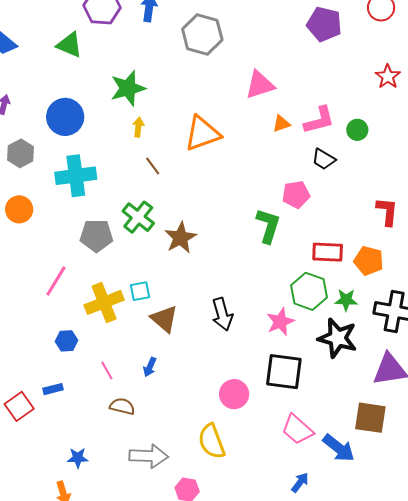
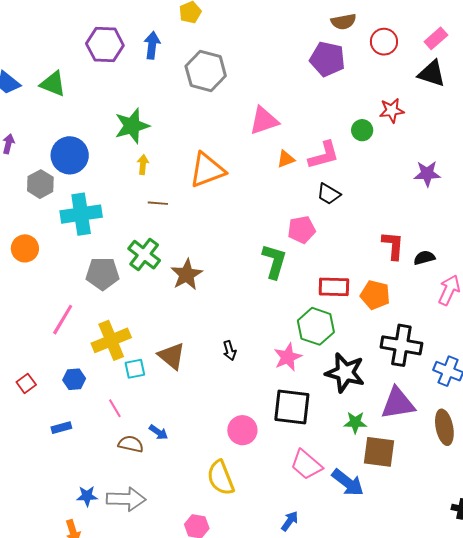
green triangle: (69, 45) -> (53, 84), moved
red star: (388, 76) -> (392, 110), turned 30
green circle: (357, 130) -> (362, 130), moved
gray hexagon: (21, 153) -> (40, 184), moved
brown line: (153, 166) -> (158, 203), turned -48
cyan square: (140, 291) -> (135, 369), moved
green star: (346, 300) -> (355, 422), moved
black arrow: (222, 314) -> (229, 350), size x0.6
blue arrow: (150, 367) -> (158, 432), moved, turned -78
red square: (19, 406) -> (26, 383), moved, size x0.7
gray arrow: (149, 456) -> (126, 499), moved
blue arrow: (300, 482) -> (290, 521), moved

